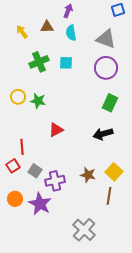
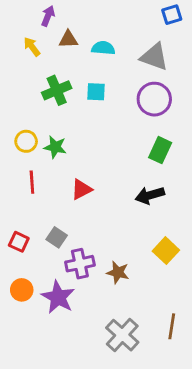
purple arrow: (68, 11) -> (48, 16), moved
cyan semicircle: (71, 33) -> (103, 48), turned 105
red line: (22, 147) -> (32, 182), moved
red square: (13, 166) -> (19, 242), turned -32
gray square: (35, 171) -> (57, 237), moved
brown star: (88, 175) -> (118, 272), moved
brown line: (109, 196) -> (172, 326), moved

